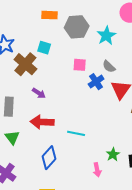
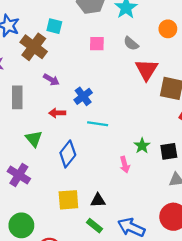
blue cross: (96, 82) -> (83, 96), moved
red arrow: (42, 122) -> (57, 113), size x0.6
green triangle: (12, 137) -> (34, 139), moved

